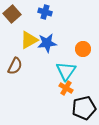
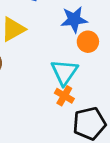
blue star: (47, 43) -> (74, 19), moved

